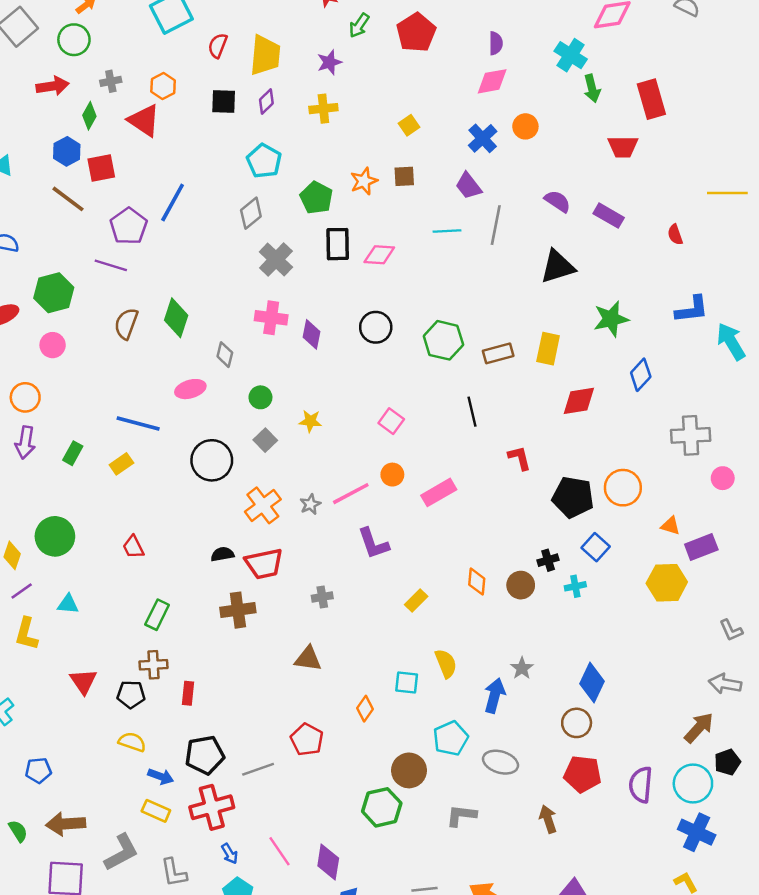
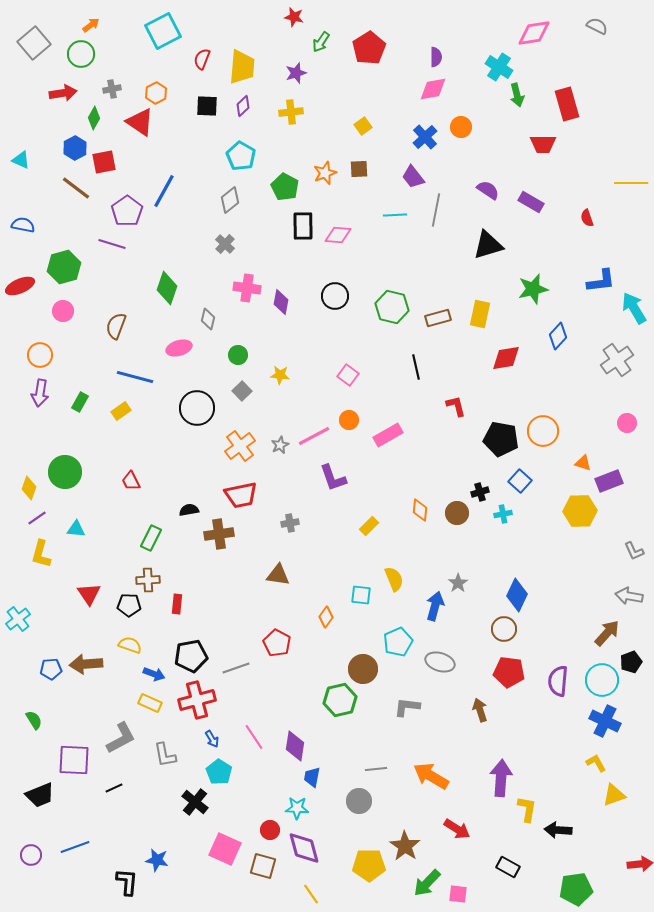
gray cross: (276, 260) -> (225, 244), moved, size x0.7
brown semicircle: (126, 324) -> (116, 326), moved
gray cross: (691, 435) -> (617, 360), moved, turned -32
black semicircle: (222, 554) -> (189, 510), moved
brown arrow: (66, 824) -> (86, 664), moved

